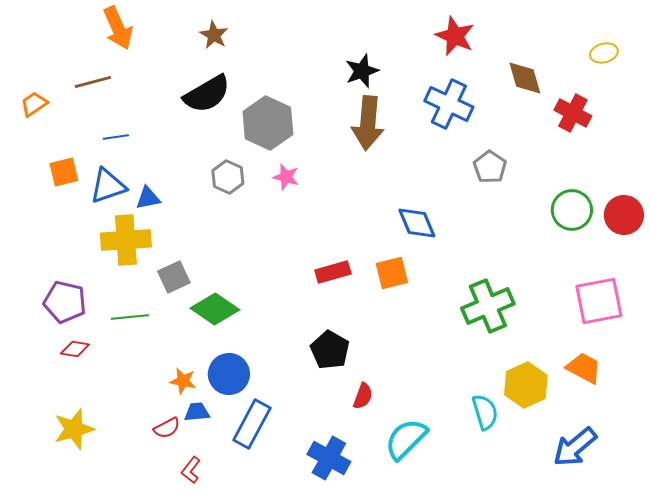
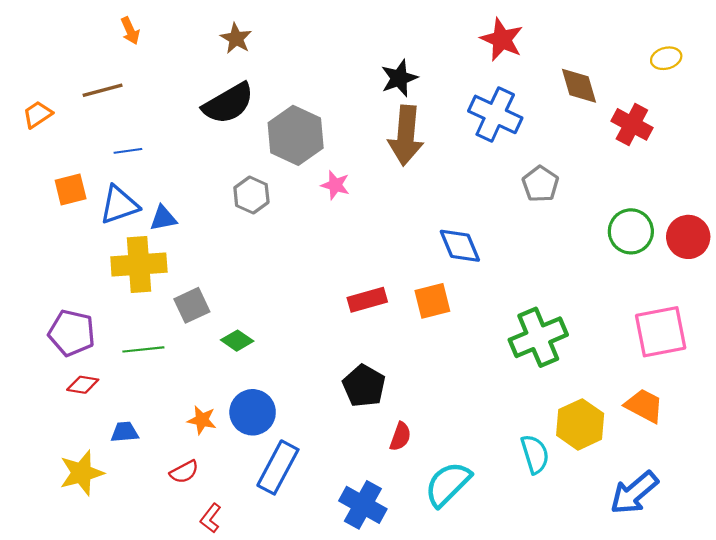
orange arrow: (118, 28) -> (130, 31), size x0.6
pink star: (286, 177) -> (335, 185), moved
green diamond: (215, 309) -> (237, 341), size x0.6
blue trapezoid: (197, 412) -> (125, 432), moved

